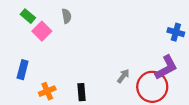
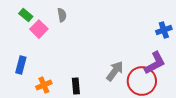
blue cross: (176, 32) -> (164, 30), turned -35
gray arrow: (123, 76) -> (115, 71), size x1.5

